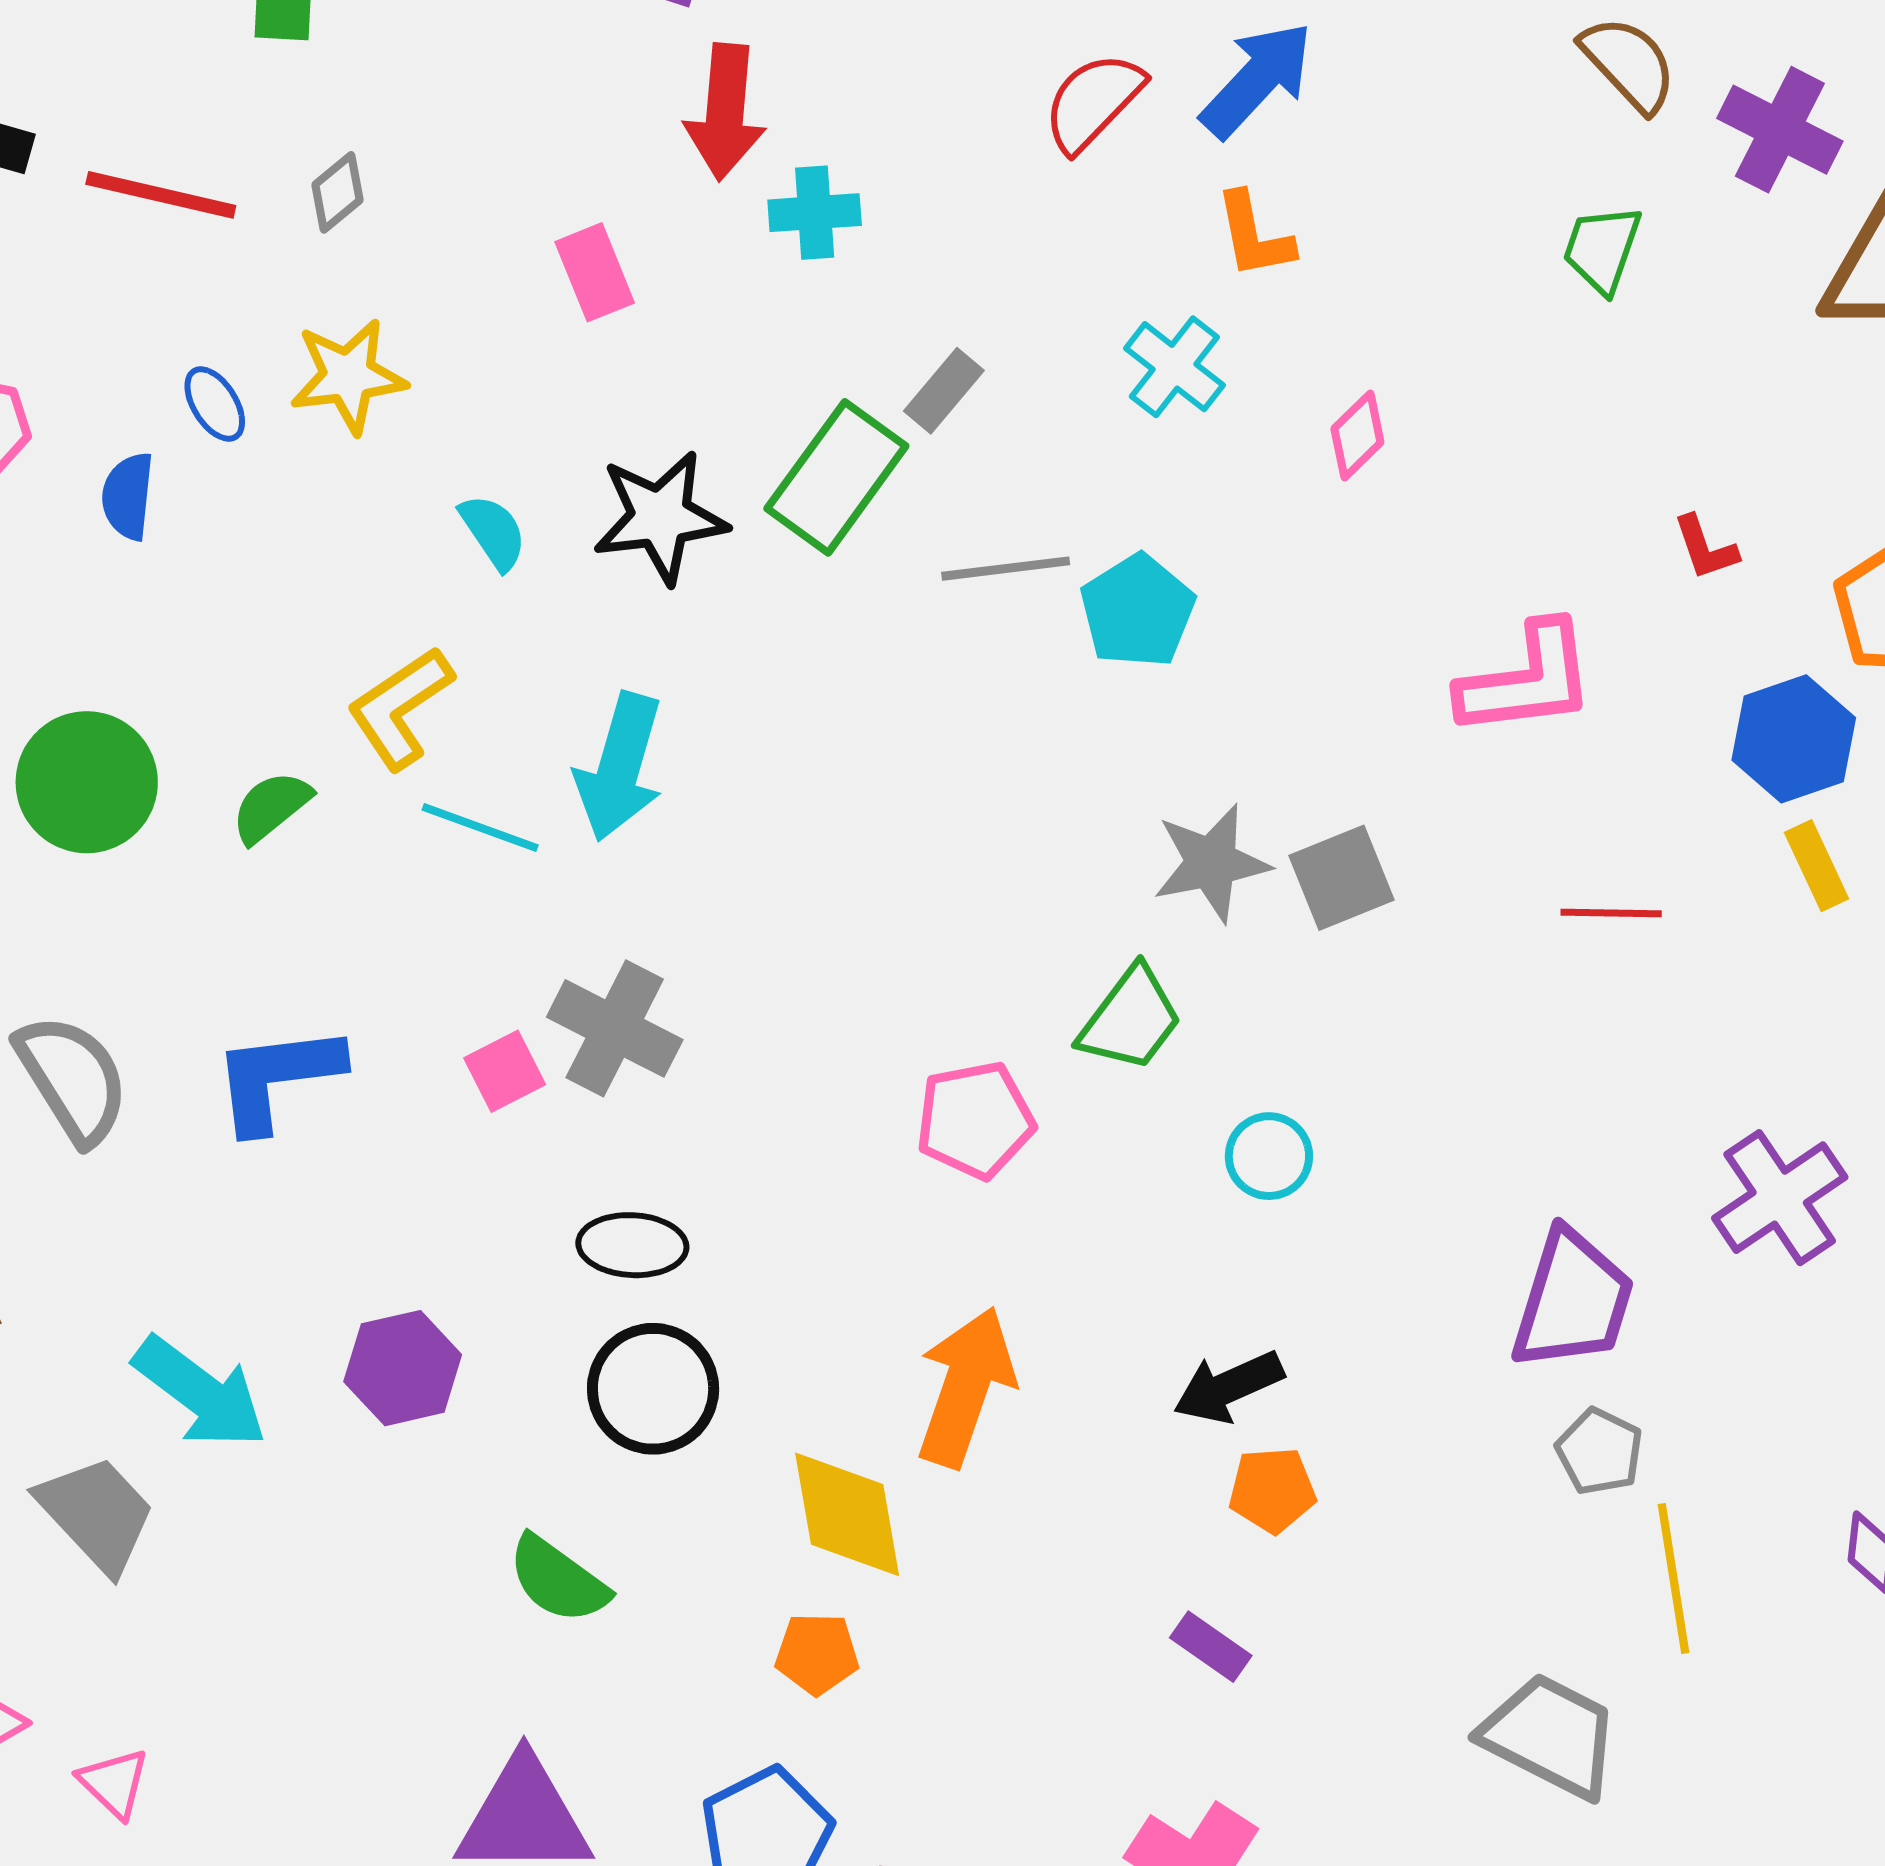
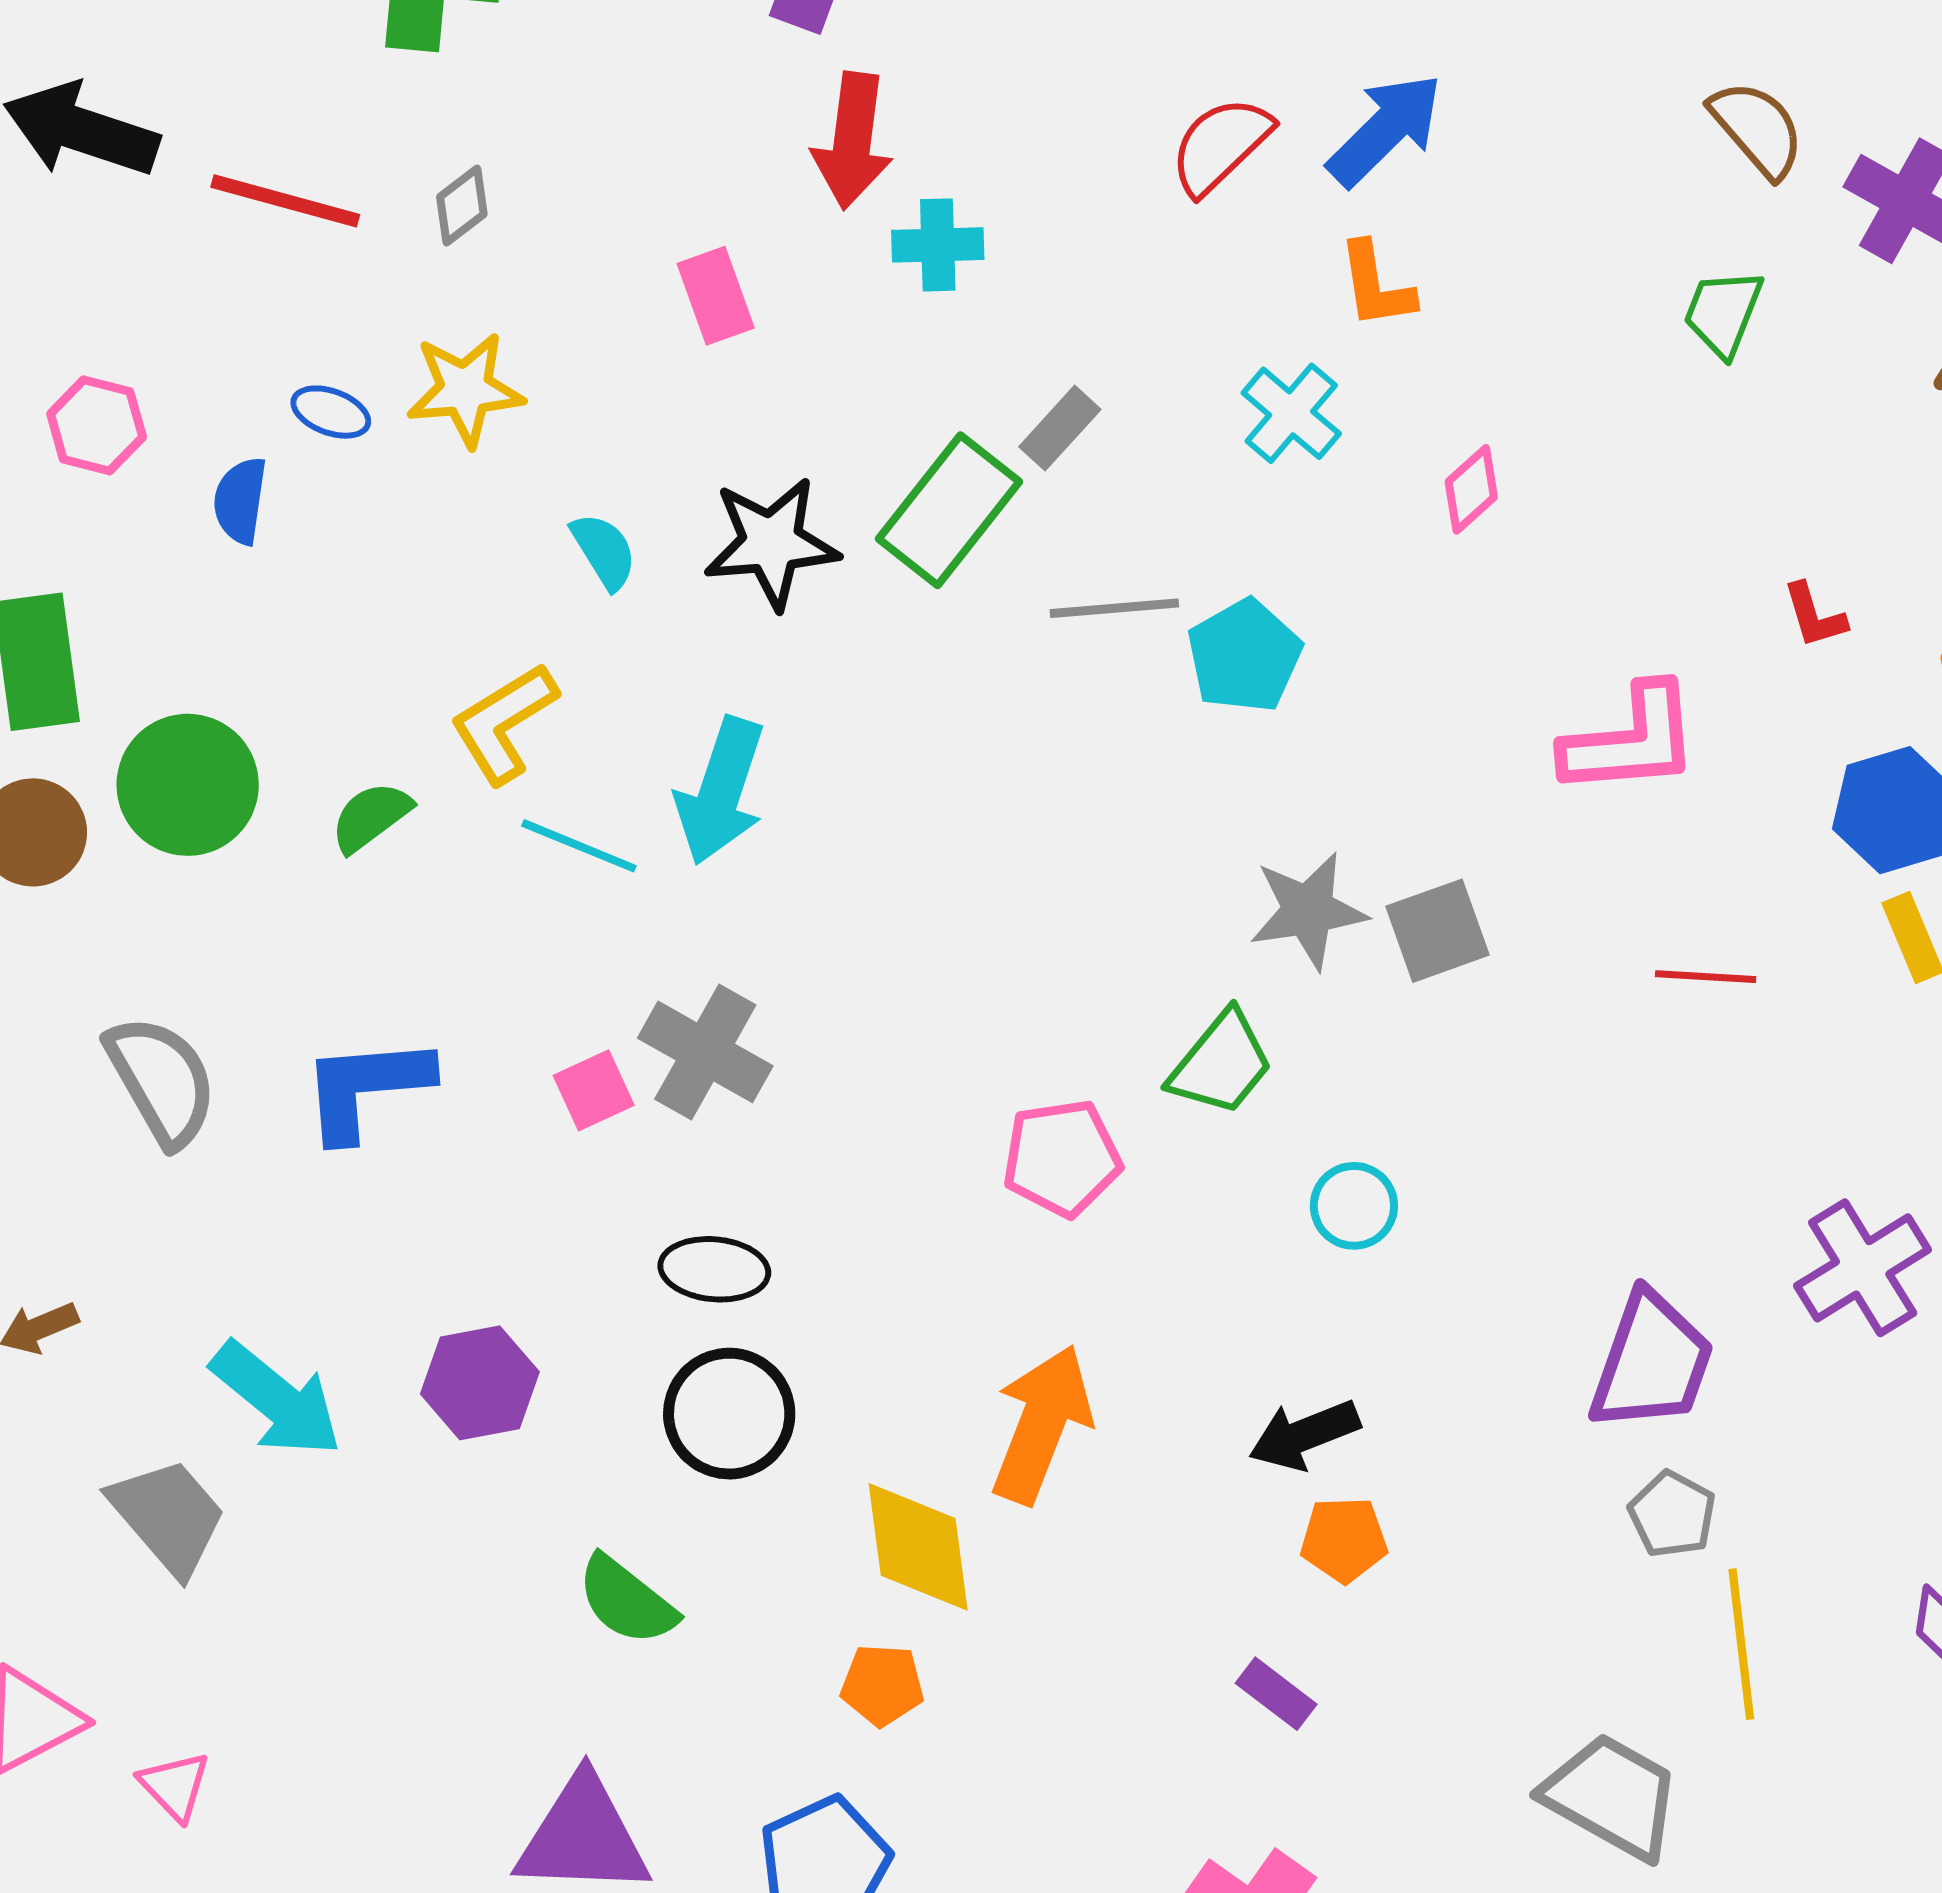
blue ellipse: (215, 404) -> (331, 412), turned -40

